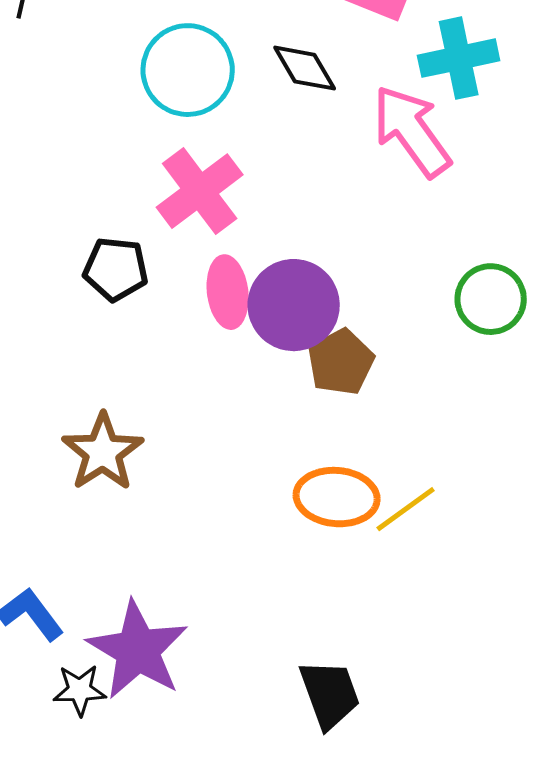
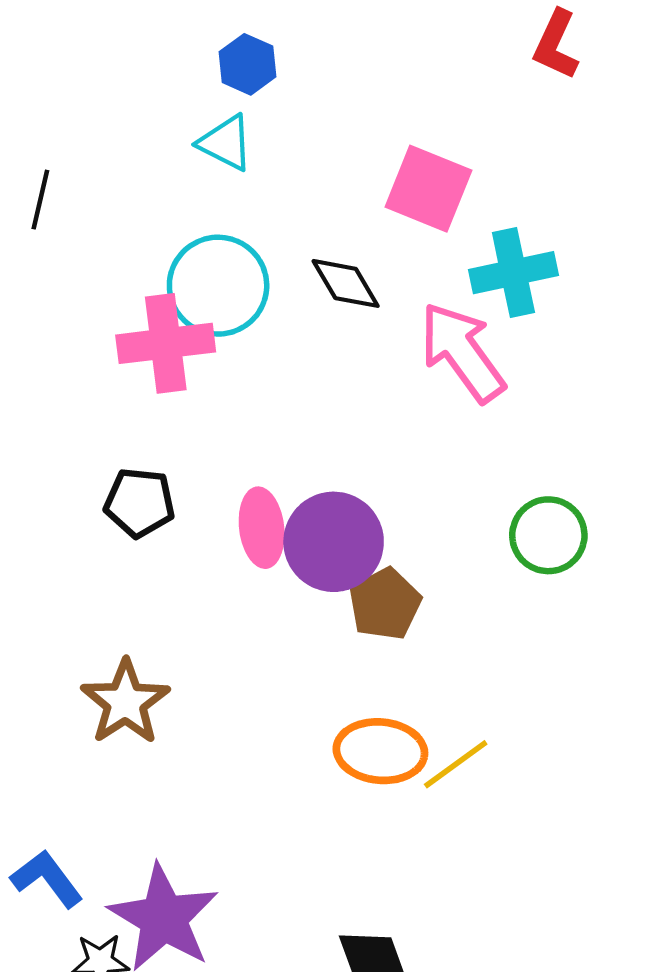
pink cross: (200, 191) -> (166, 343), moved, turned 30

